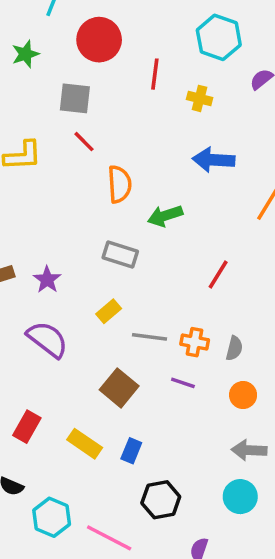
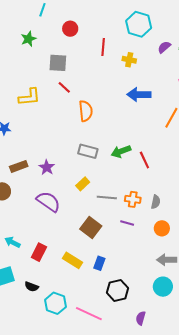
red circle: (99, 40) -> (70, 29), size x0.6
green arrow: (165, 216) -> (121, 151), moved
red line: (218, 274) -> (144, 160), turned -54

